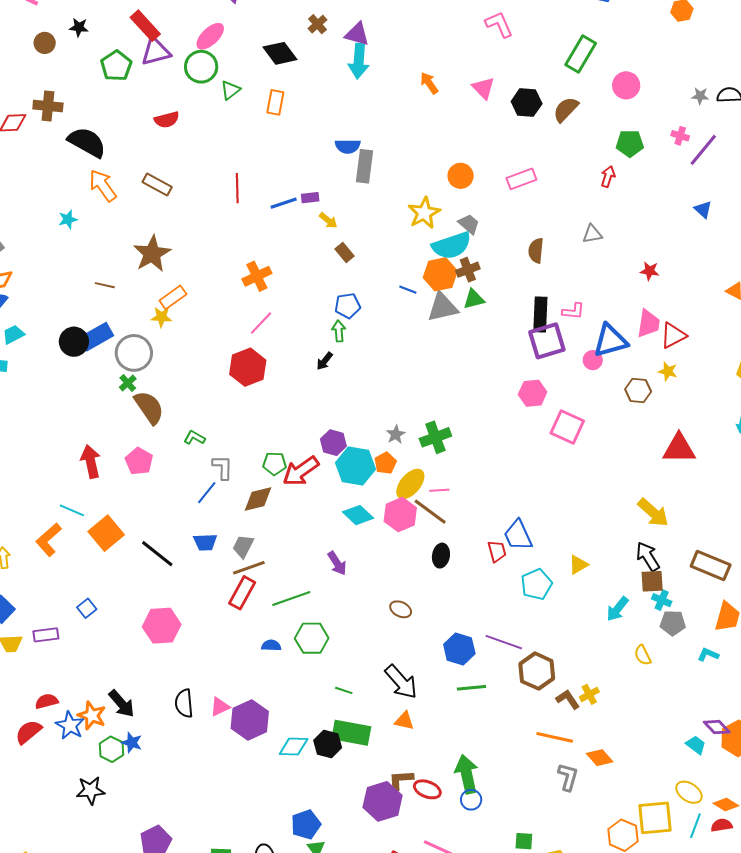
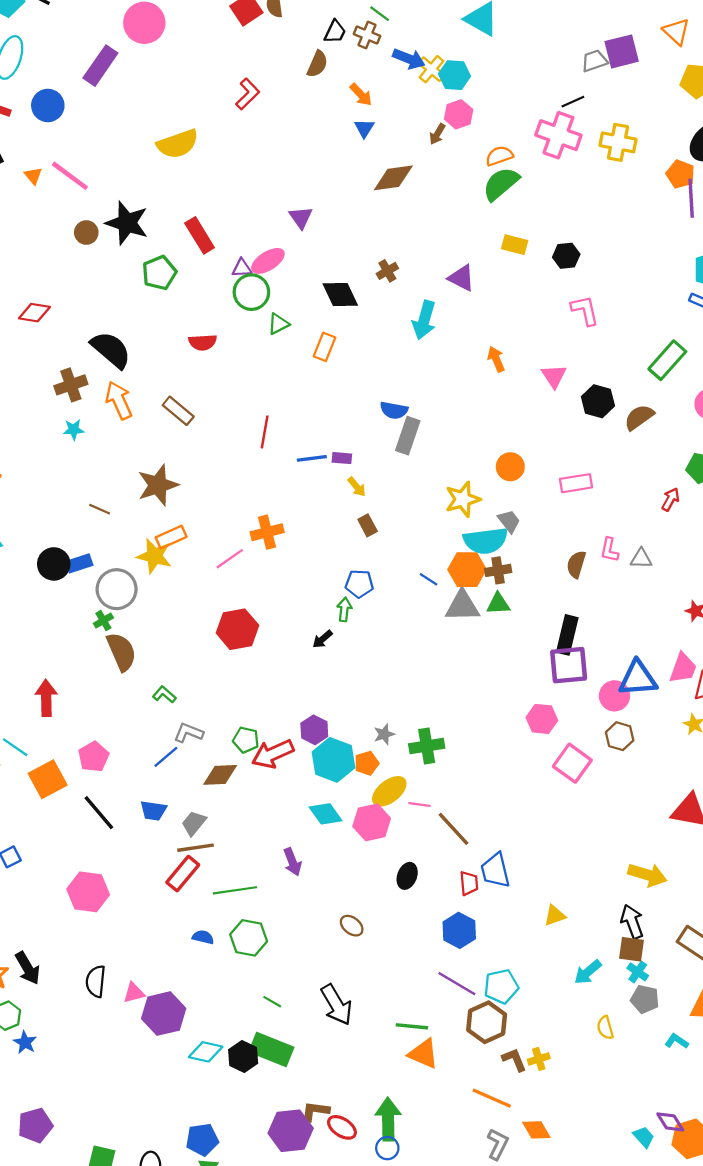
black star: (79, 27) -> (127, 223), size x2.0
purple triangle: (357, 34) -> (461, 278), moved
purple triangle: (156, 52) -> (242, 268), moved, size x0.6
brown cross: (48, 106) -> (71, 385), moved, turned -36
pink L-shape: (573, 311) -> (609, 550), moved, turned 85
yellow star: (161, 317) -> (154, 556), size x1.5
pink line: (261, 323) -> (230, 559), moved
blue rectangle: (96, 337) -> (79, 563), size x0.7
pink circle: (593, 360) -> (614, 696), size x1.4
brown hexagon: (638, 390) -> (620, 736), moved
pink pentagon: (139, 461) -> (94, 757), moved
gray L-shape: (223, 467) -> (188, 733), turned -80
brown line: (430, 512) -> (454, 829), moved
yellow arrow: (653, 513) -> (647, 875), turned -36
cyan pentagon: (537, 584) -> (501, 986), moved
blue hexagon: (459, 649) -> (459, 930), moved
orange triangle: (404, 721) -> (423, 1054), moved, size x1.4
blue star: (132, 743) -> (25, 1042), moved

